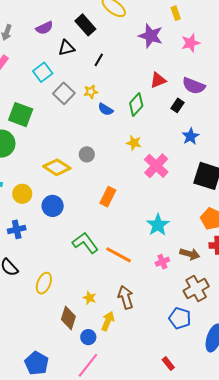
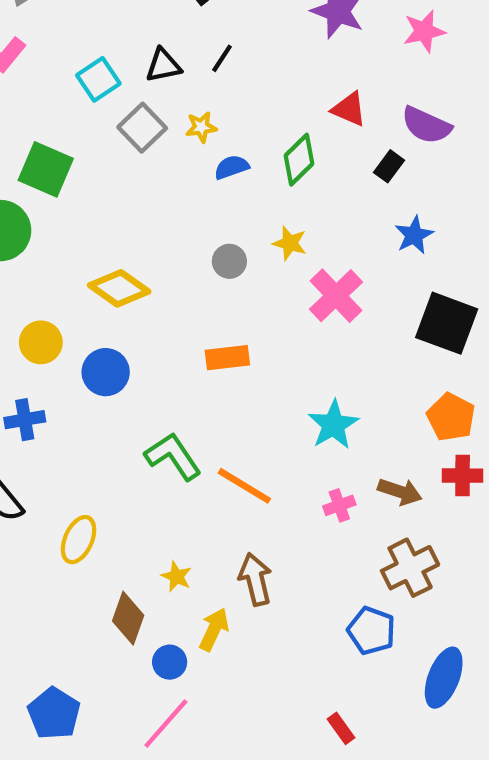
black triangle: (66, 48) -> (163, 65), moved
red triangle: (158, 80) -> (349, 109), turned 42
blue semicircle: (106, 109) -> (232, 167), turned 126
gray circle: (87, 154) -> (229, 261), moved
orange rectangle: (108, 197) -> (227, 358), turned 54

